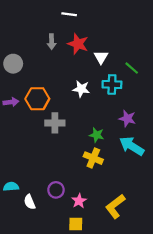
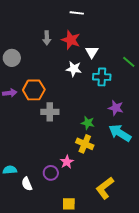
white line: (69, 14) -> (77, 13), moved
green line: (132, 68) -> (129, 62), moved
white star: (81, 89) -> (74, 69), moved
pink star: (79, 201) -> (67, 162), moved

